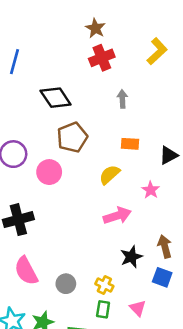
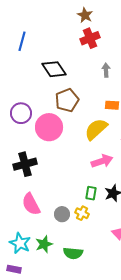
pink circle: (49, 172) -> (49, 127), size x1.4
yellow semicircle: (110, 175) -> (96, 129), size x1.4
yellow cross: (104, 285) -> (82, 213), moved
green rectangle: (103, 309) -> (91, 193), moved

